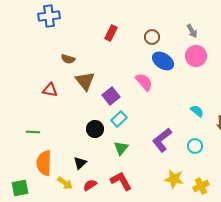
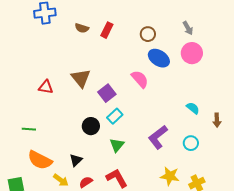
brown semicircle: (68, 59) -> (82, 28), moved
orange semicircle: (44, 163) -> (40, 160), turned -65

